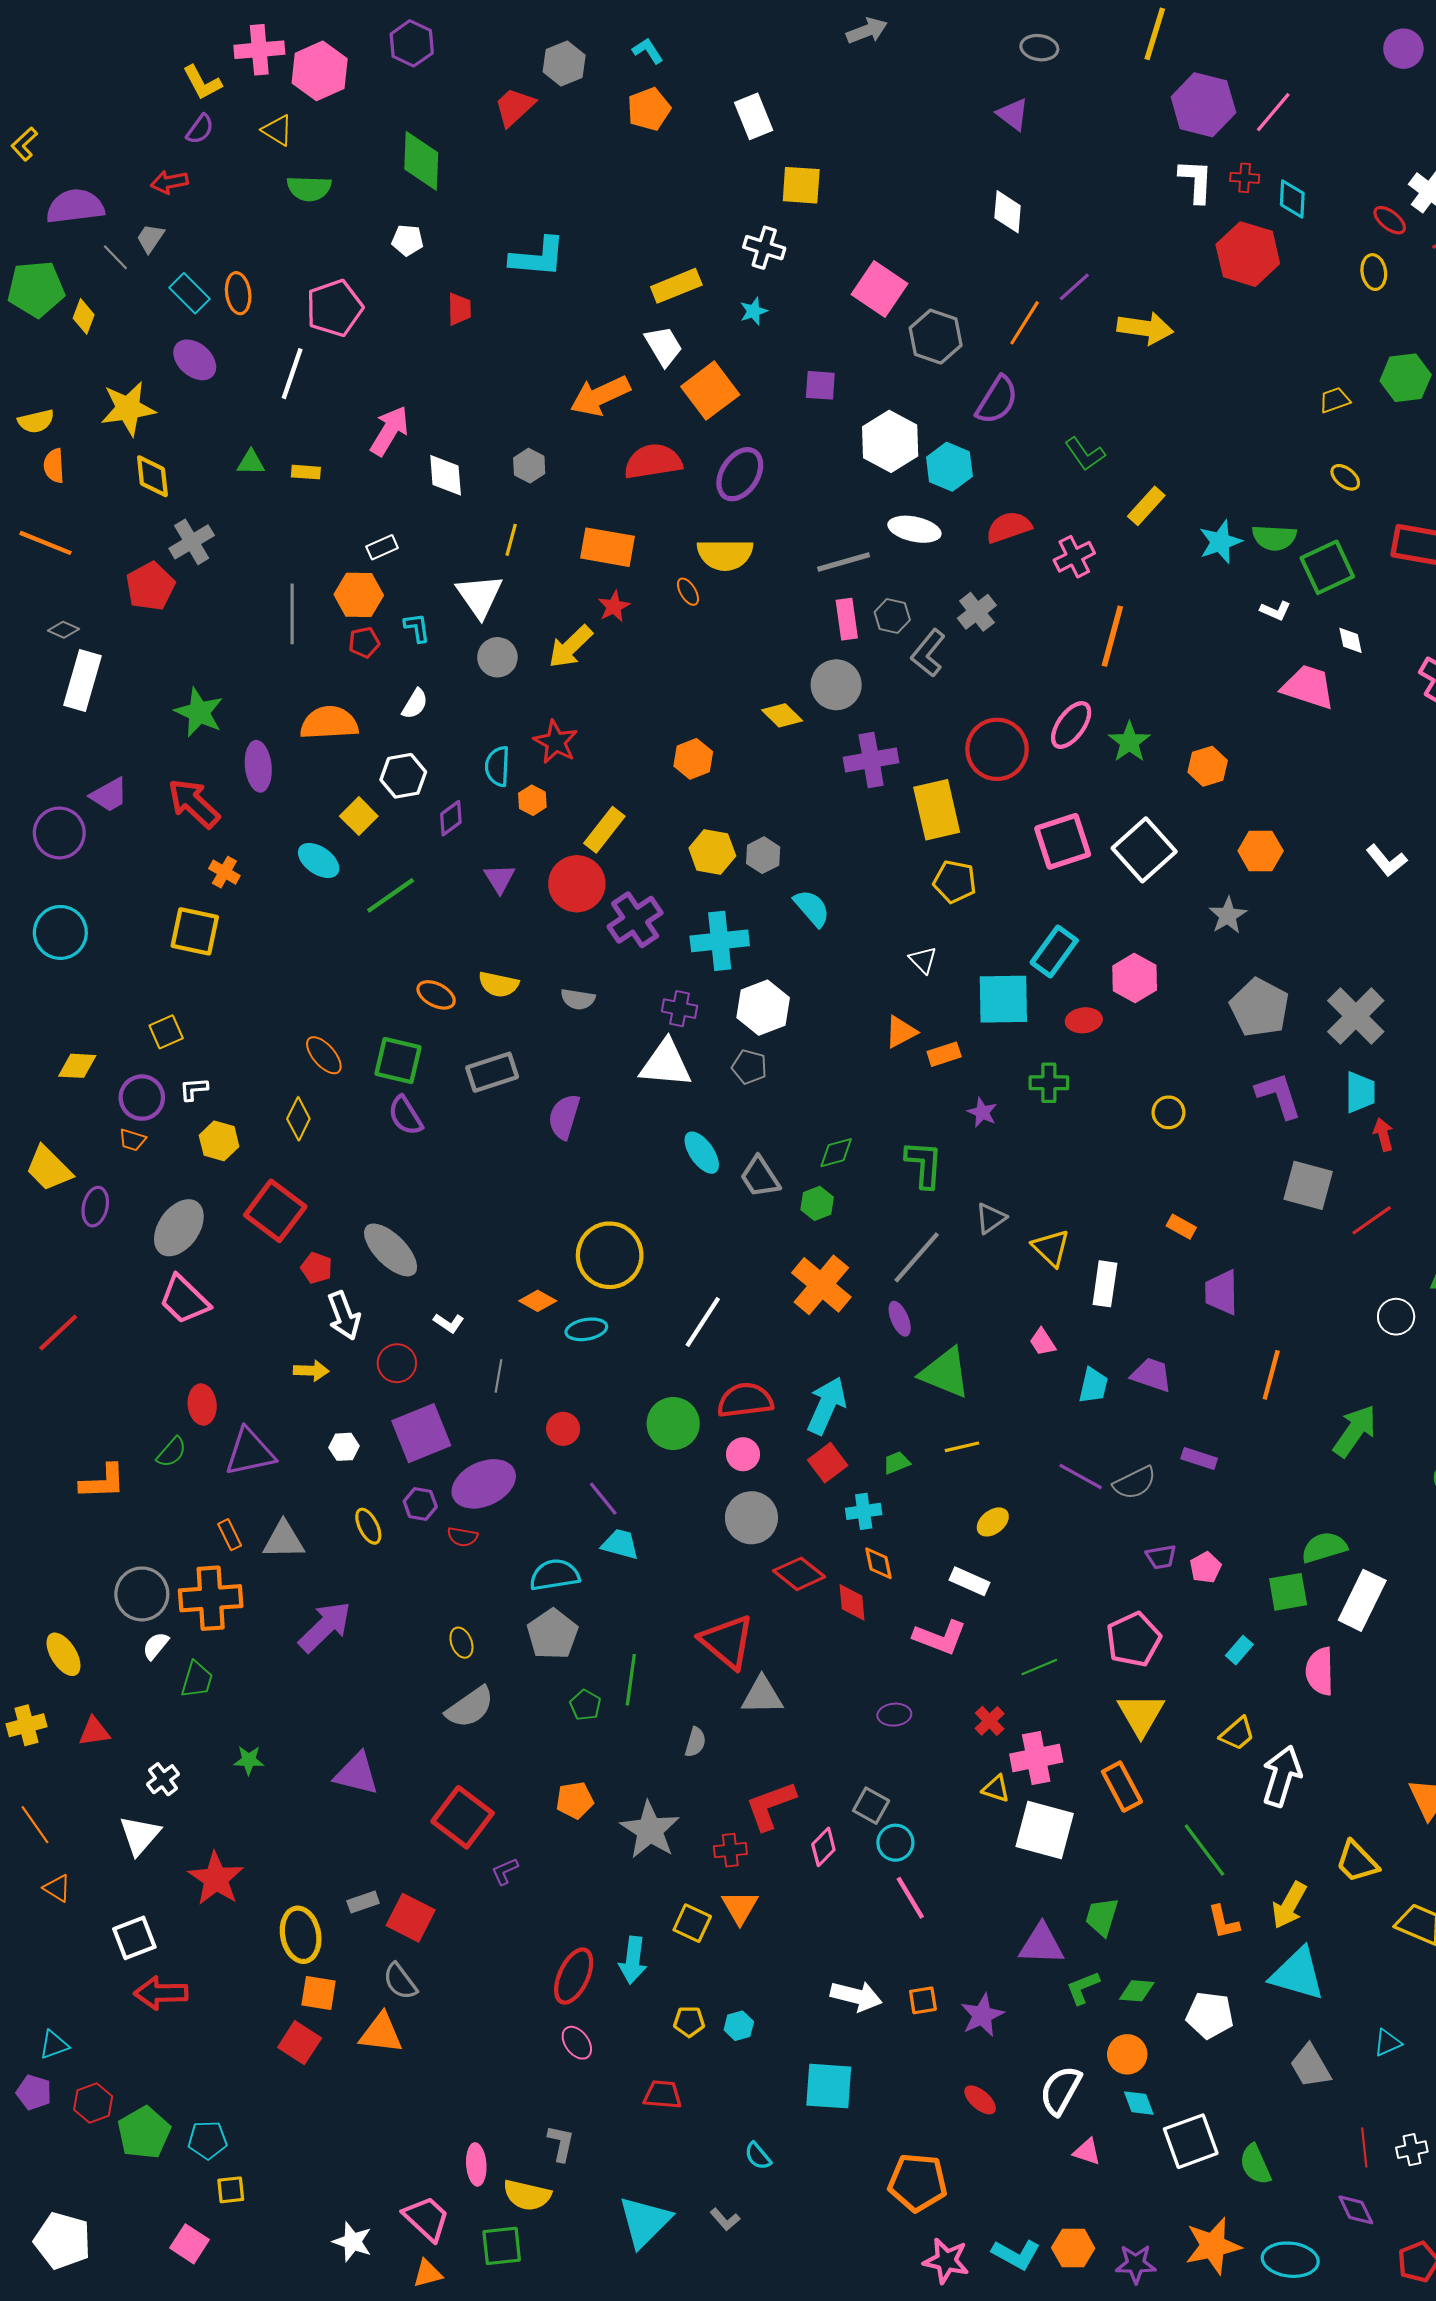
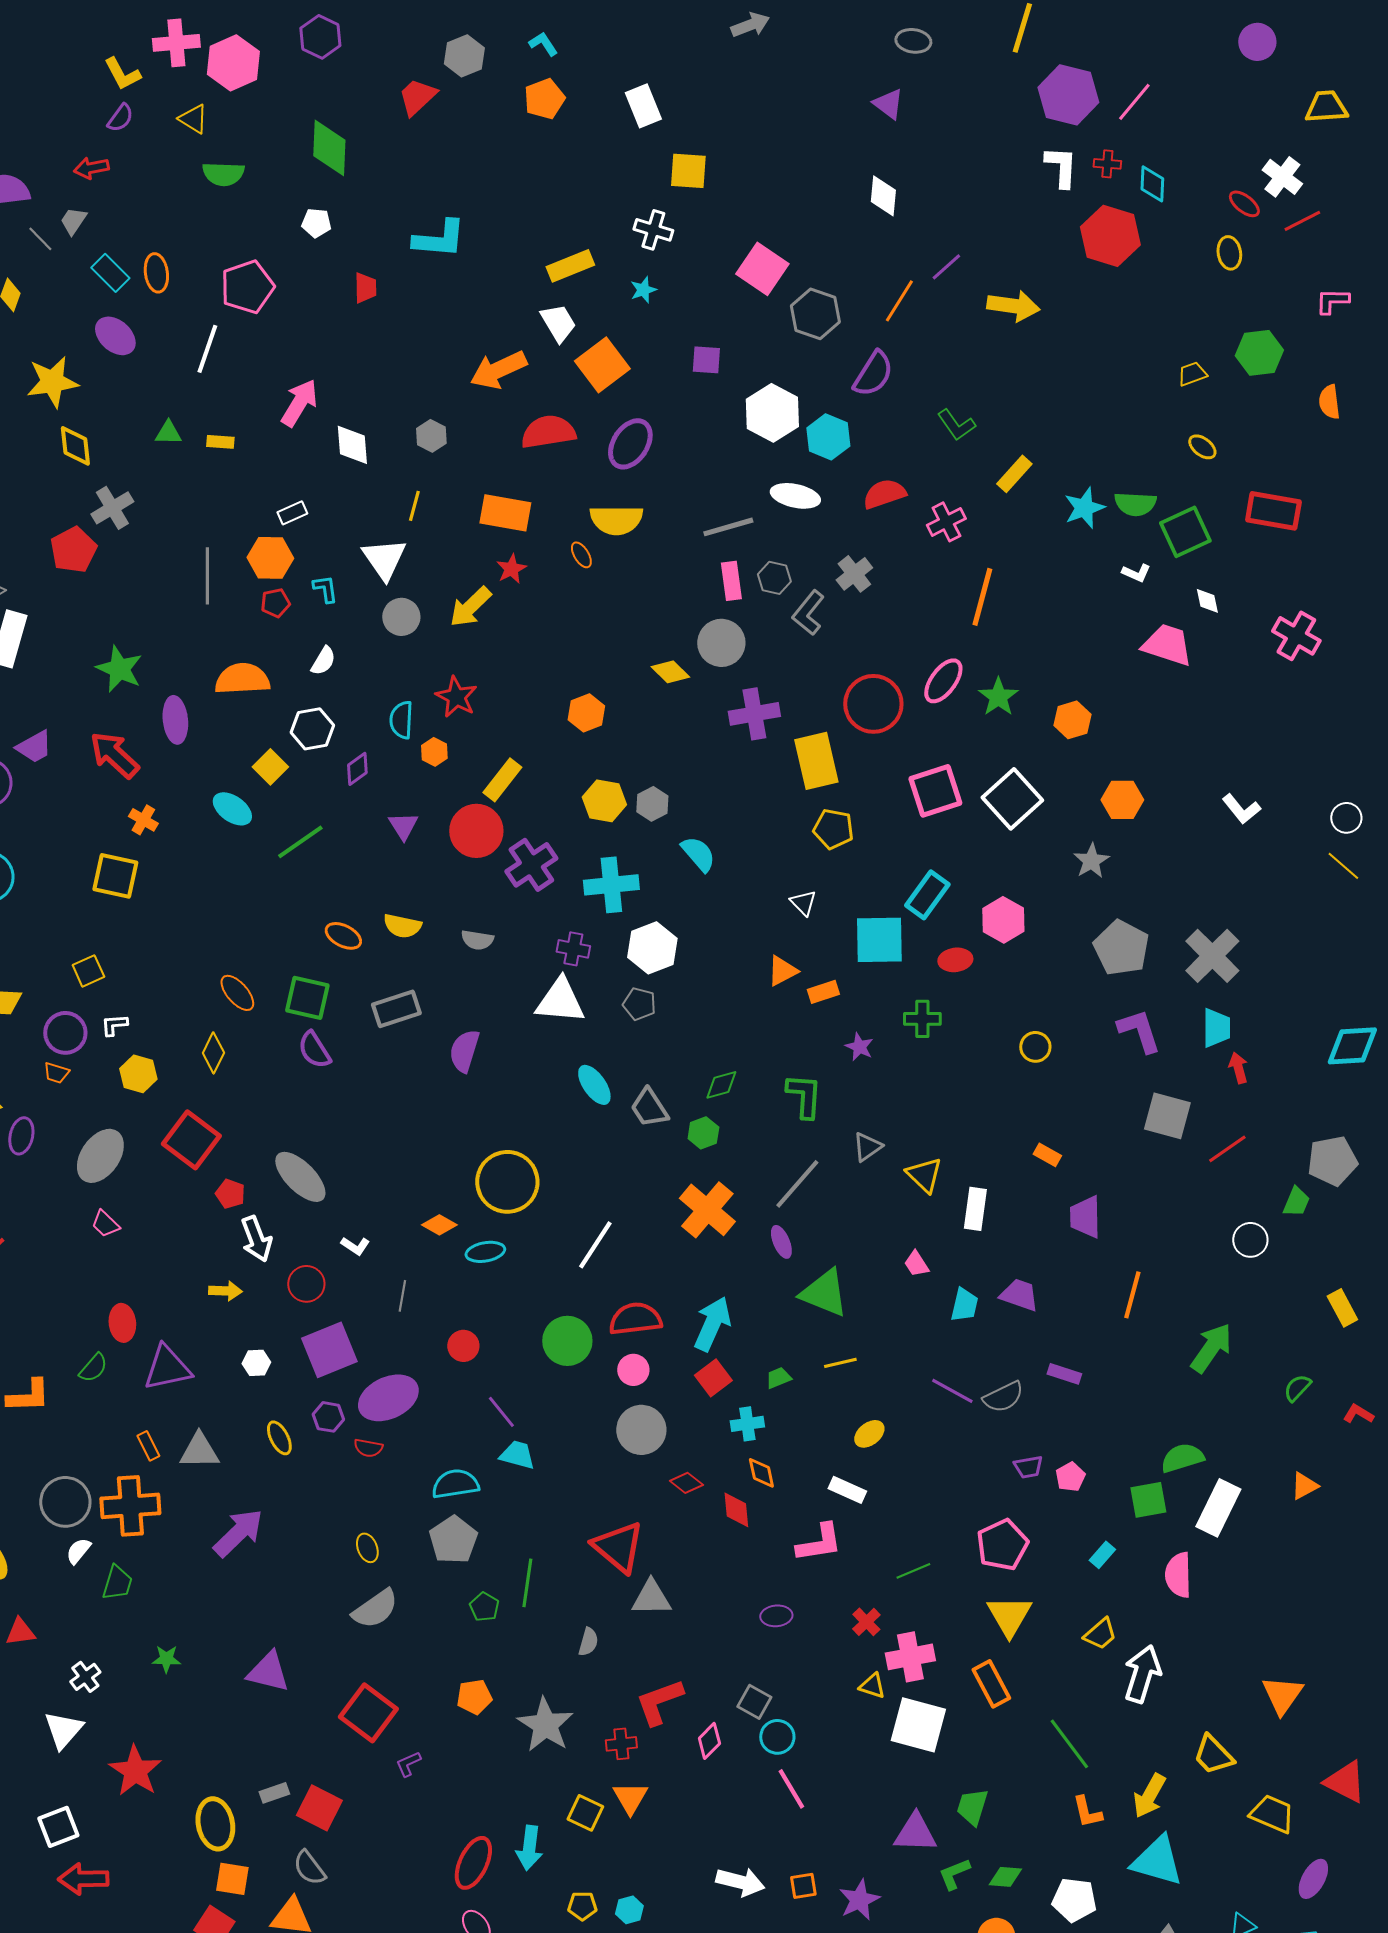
pink trapezoid: (184, 1300) -> (105, 1224), size x0.6
red diamond: (799, 1574) -> (686, 1483), size x0.7
pink L-shape: (940, 1637) -> (819, 1543), turned -30

